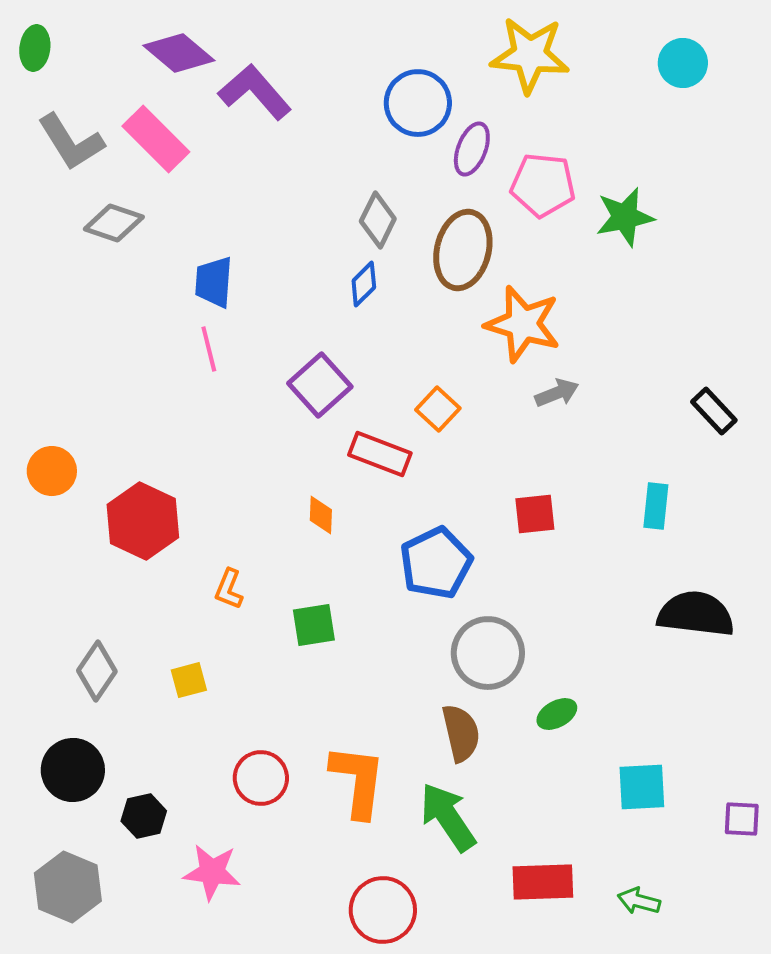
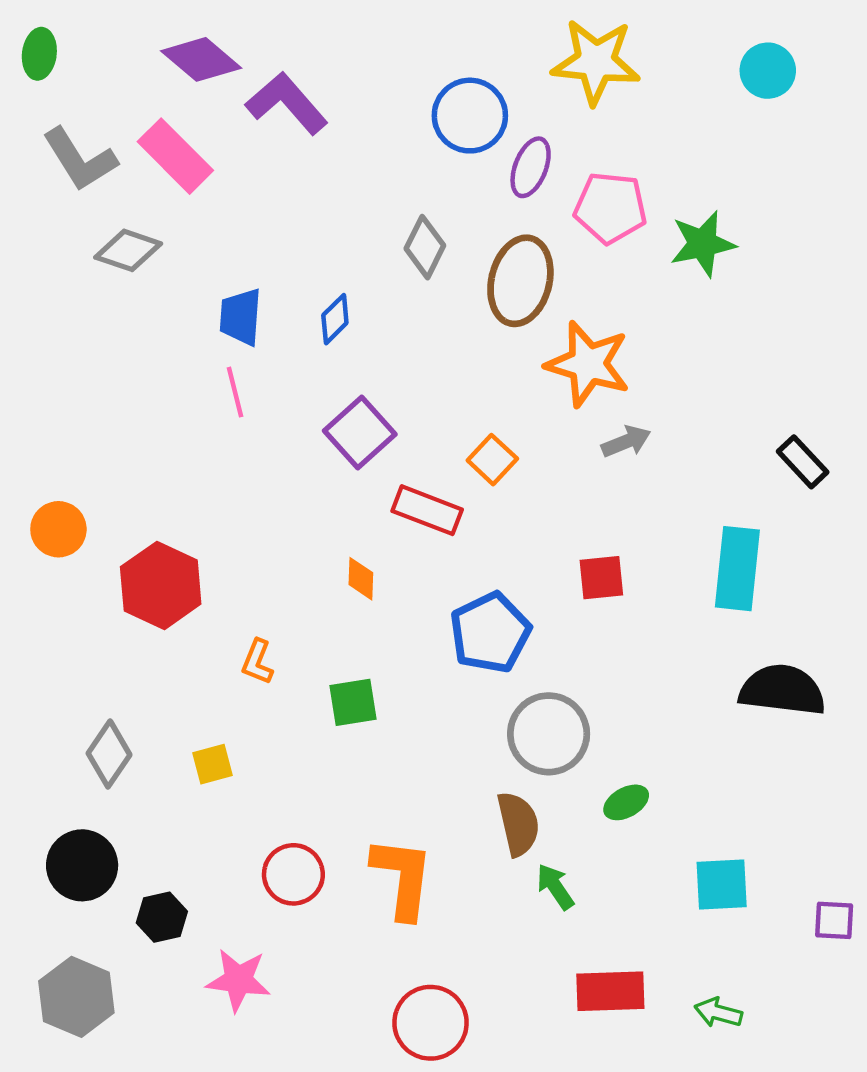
blue diamond: (364, 284) -> (335, 319), moved
cyan rectangle: (656, 506) -> (737, 569), size x1.6
green arrow: (448, 817) -> (555, 887), moved, size x0.6

